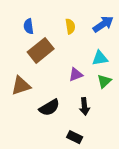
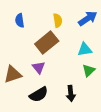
brown rectangle: (41, 50) -> (47, 42), moved
purple triangle: (76, 75) -> (39, 67), moved, turned -48

